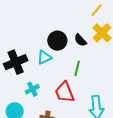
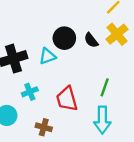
green line: (77, 68) -> (105, 87), moved

